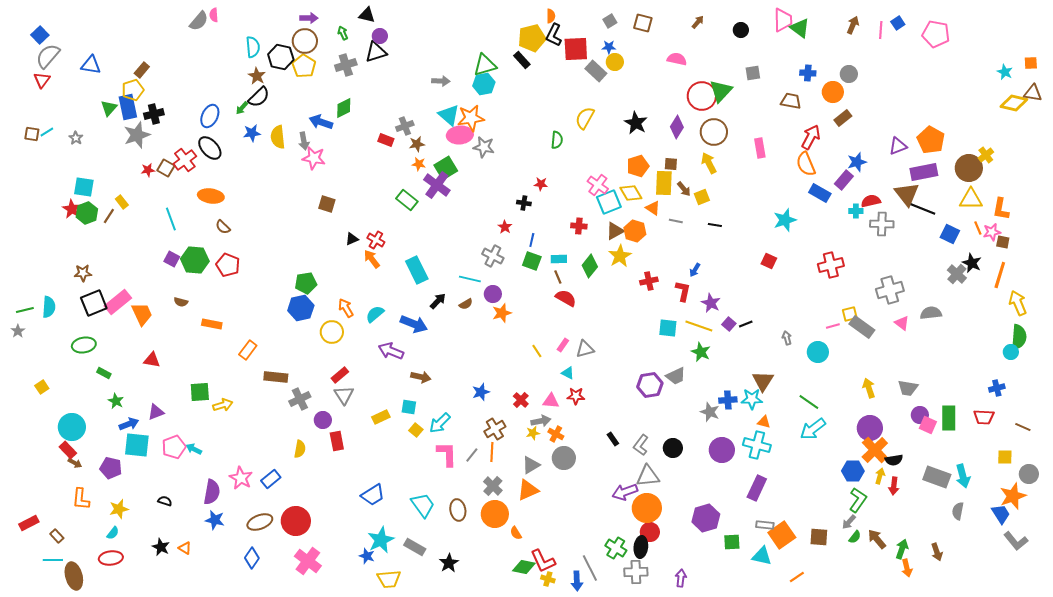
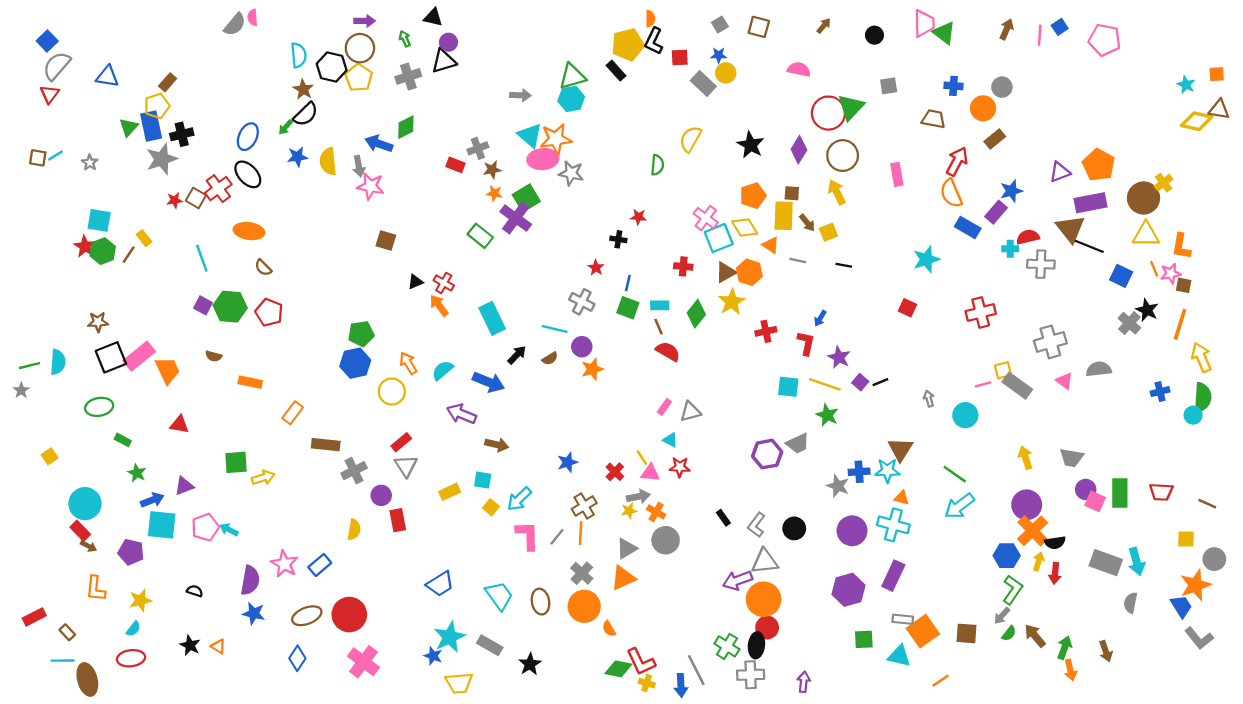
red square: (576, 49) -> (680, 58), size x0.6
yellow line: (537, 351) -> (642, 458), moved
blue cross: (997, 388) -> (1160, 392), moved
purple hexagon: (706, 518) -> (848, 590), moved

